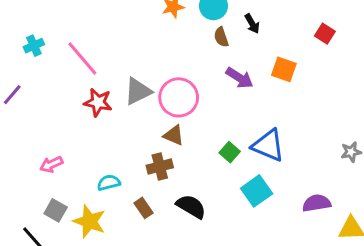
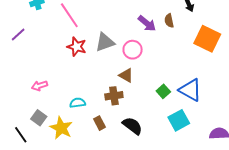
brown semicircle: (221, 37) -> (169, 21), moved
orange square: (284, 69) -> (207, 39), size x1.5
purple arrow: (240, 78) -> (147, 23), moved
pink circle: (179, 97) -> (133, 50), size x0.7

